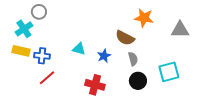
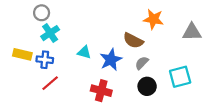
cyan cross: (24, 29) -> (50, 33), moved
blue star: (104, 56) -> (111, 60), size x1.5
gray semicircle: (133, 59) -> (142, 63), turned -120

